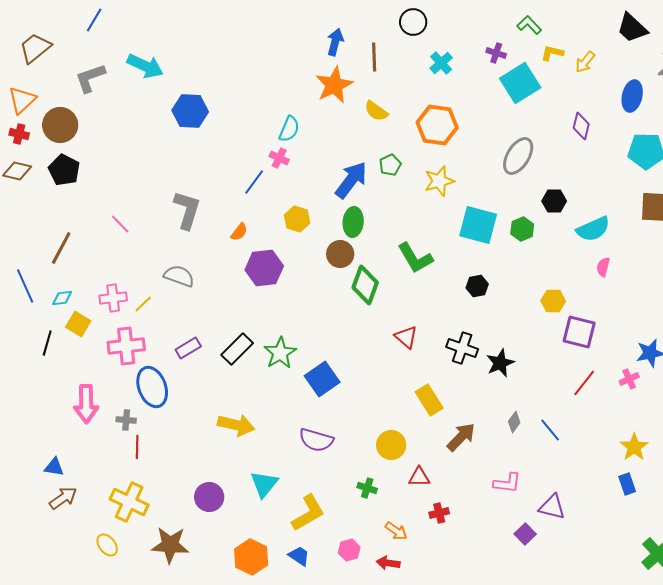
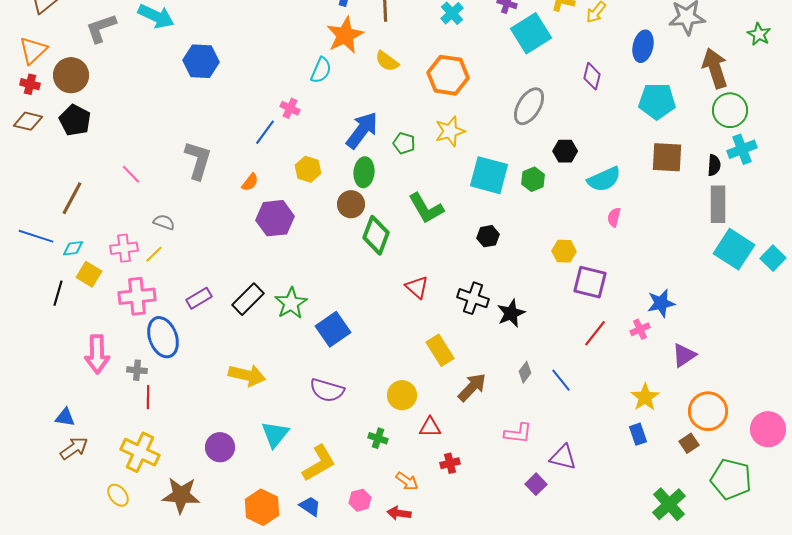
cyan semicircle: (289, 129) -> (321, 70), moved
green pentagon: (390, 165) -> (404, 143), moved, turned -30
gray semicircle: (179, 276) -> (164, 222), moved, size x0.7
blue line: (25, 286) -> (36, 236), turned -48

